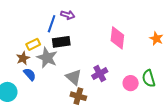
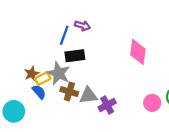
yellow rectangle: (33, 44) -> (43, 78), moved
purple cross: (100, 74) -> (107, 105), moved
gray triangle: (74, 77) -> (88, 95), turned -48
brown cross: (78, 96) -> (69, 92), moved

